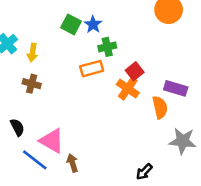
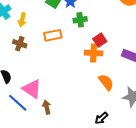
orange rectangle: (92, 69) -> (53, 35), moved
orange cross: (128, 88) -> (94, 53), turned -36
orange semicircle: (160, 107) -> (106, 82), moved, turned -30

